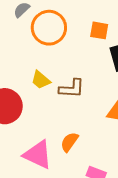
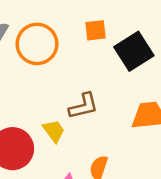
yellow trapezoid: (41, 80) -> (54, 131), moved, turned -150

